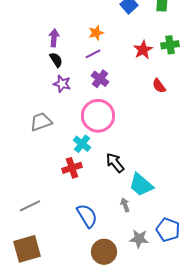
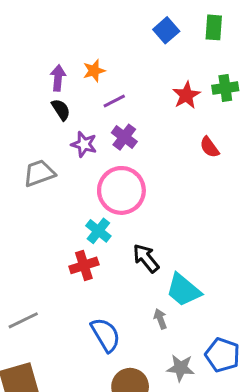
orange star: (96, 33) -> (94, 71), moved
purple star: (62, 84) -> (84, 144), moved
gray trapezoid: (41, 122) -> (39, 173), moved

